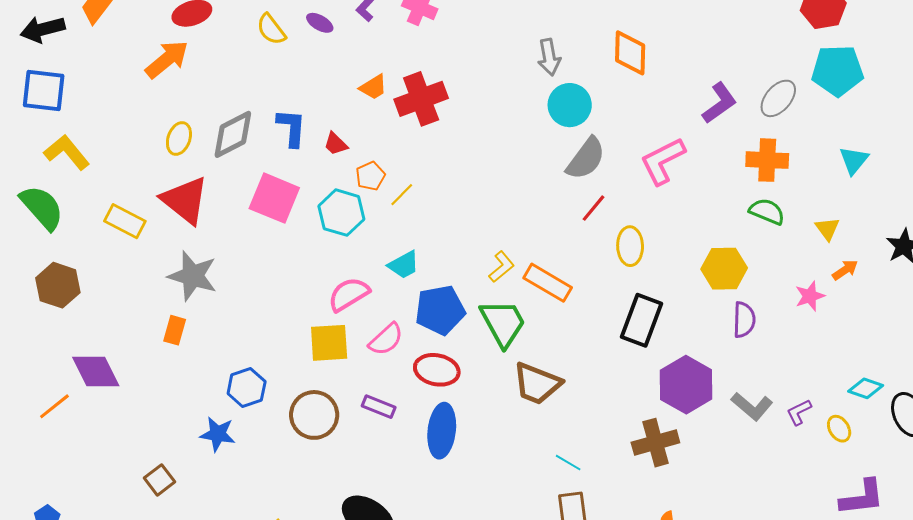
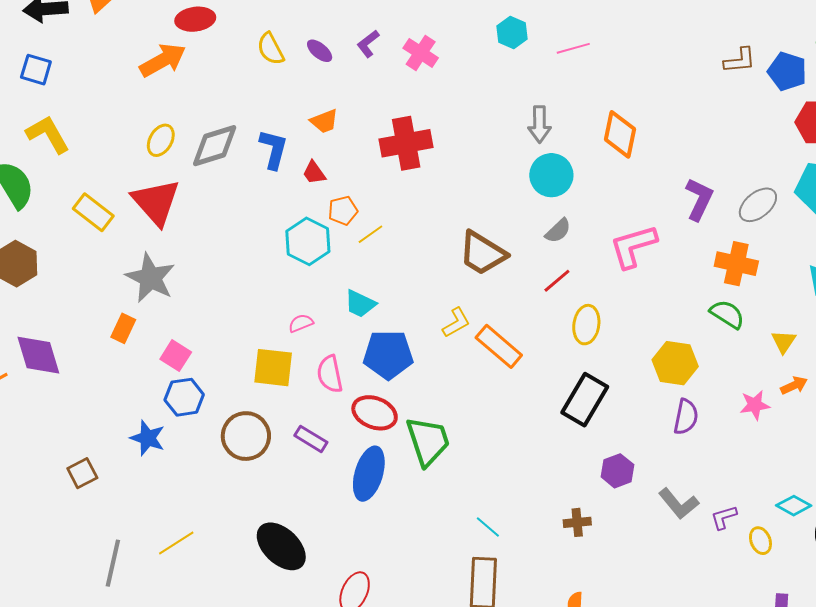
orange trapezoid: (373, 87) -> (324, 121), moved
blue square: (44, 91) -> (36, 70), size x0.7
purple L-shape: (719, 103) -> (699, 199), turned -39
gray semicircle: (586, 159) -> (558, 231), size x0.6
pink square: (274, 198) -> (176, 356), moved, size x0.6
cyan trapezoid: (404, 265) -> (360, 304), turned 44
pink semicircle: (349, 294) -> (301, 323), size x0.6
green trapezoid: (503, 323) -> (428, 441), moved
pink semicircle: (386, 339) -> (330, 374), turned 111
brown trapezoid: (537, 384) -> (483, 253), moved
purple hexagon: (686, 385) -> (617, 471), size x0.6
brown cross: (655, 443) -> (577, 522), size x0.6

